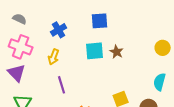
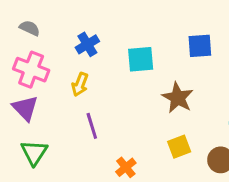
blue square: (100, 21) -> (200, 46), moved
cyan square: (95, 51) -> (141, 59), moved
brown star: (117, 52) -> (178, 98), moved, size x1.5

